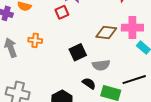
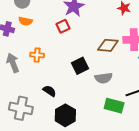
black semicircle: (89, 83) -> (49, 91), moved

